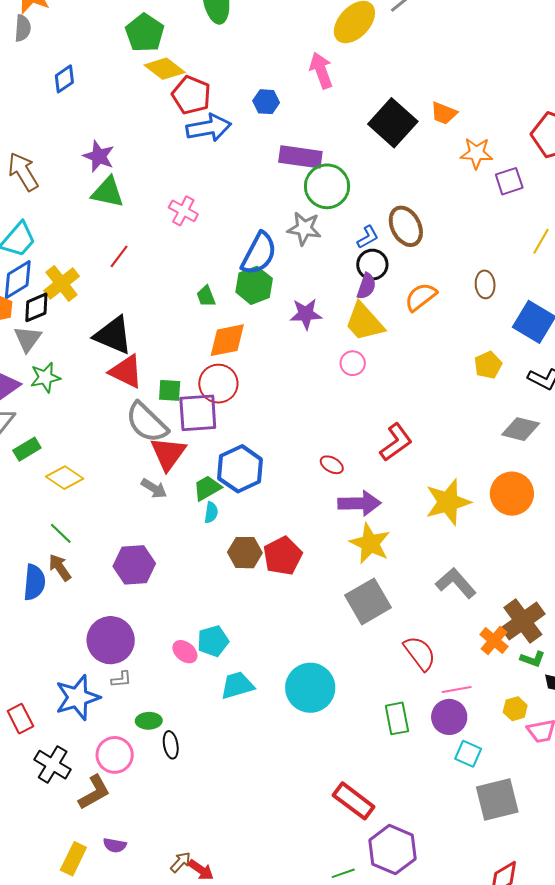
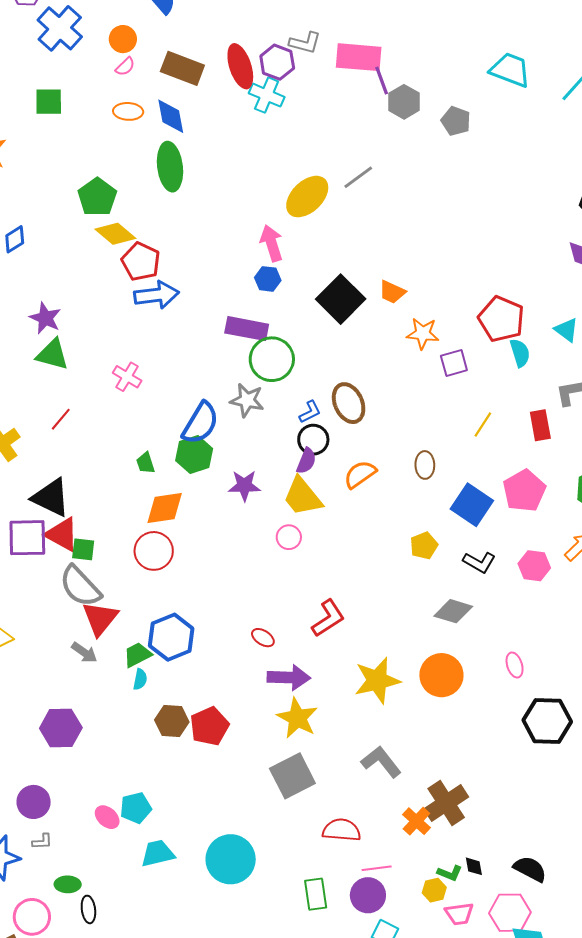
blue hexagon: (266, 102) -> (268, 279), moved
green square: (170, 390) -> (83, 549), moved
purple square: (198, 413) -> (27, 538), moved
purple circle: (111, 640) -> (34, 802), size x0.7
red semicircle: (420, 653) -> (342, 830), turned -51
green L-shape: (533, 659) -> (450, 873), moved

